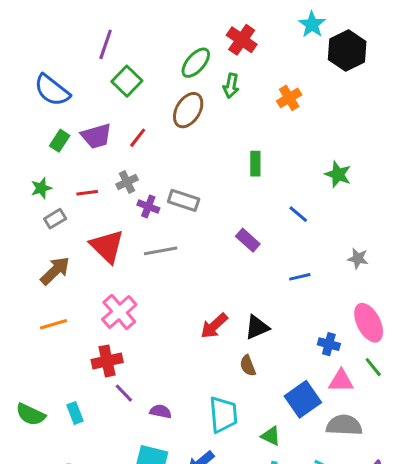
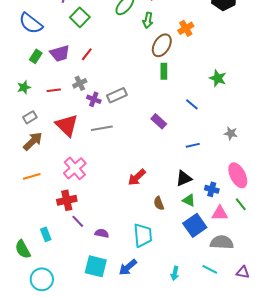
brown ellipse: (188, 110) -> (162, 45), moved
gray rectangle: (184, 200) -> (117, 95), turned -42
gray rectangle: (55, 219) -> (30, 117), moved
black triangle: (257, 327) -> (184, 178), moved
green semicircle: (31, 414) -> (23, 249), moved, turned 36
green triangle: (271, 436) -> (189, 200), moved

